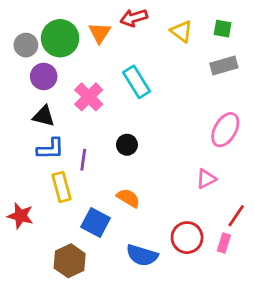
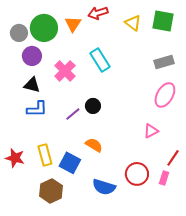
green square: (223, 29) -> (163, 21), size x1.6
gray rectangle: (224, 66) -> (164, 62), moved
purple line: (83, 160) -> (73, 114), moved, turned 42
yellow rectangle: (61, 187) -> (45, 155), moved

